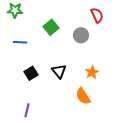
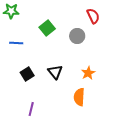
orange semicircle: (83, 96) -> (79, 97), turned 36
purple line: (27, 110) -> (31, 109), moved

